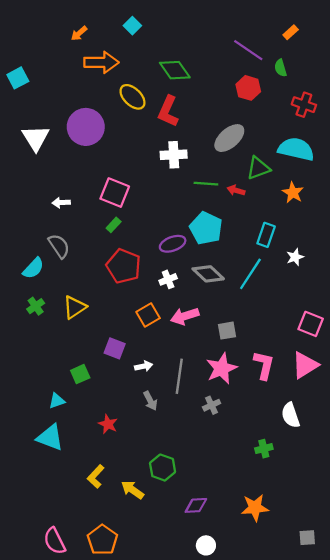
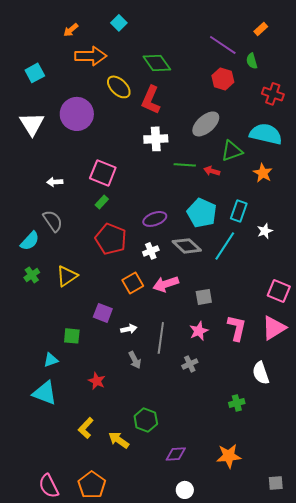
cyan square: (18, 78) -> (35, 73), moved
cyan pentagon: (206, 228) -> (202, 213), moved
pink star: (222, 368) -> (199, 331), size x0.7
green square: (80, 374) -> (72, 336), turned 30

